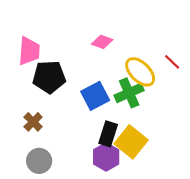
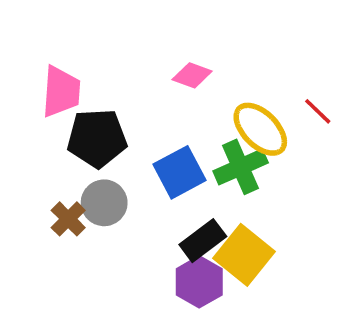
black rectangle: (108, 134) -> (203, 241), turned 35
gray circle: (39, 161) -> (104, 203), moved

